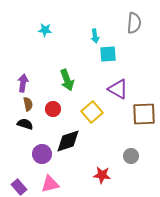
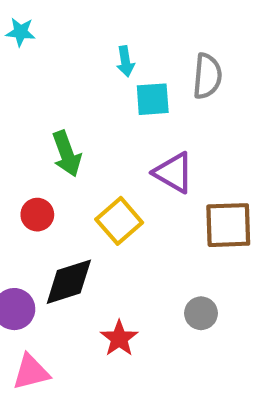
gray semicircle: (134, 23) -> (207, 76), moved
cyan star: (45, 30) -> (21, 32), moved
red star: (102, 175) -> (119, 338), moved, turned 30

